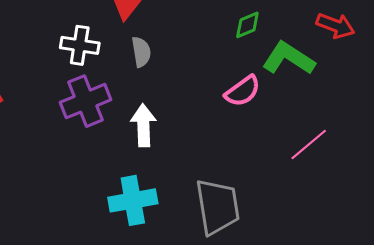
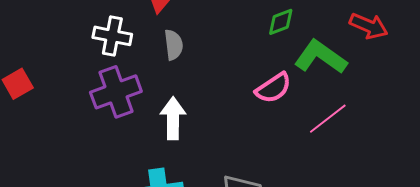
pink line: (309, 144) -> (328, 119), moved

